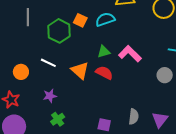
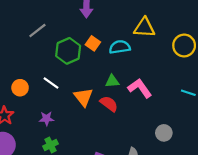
gray line: (28, 17) -> (37, 31), turned 42
gray circle: (165, 75) -> (164, 133), moved

